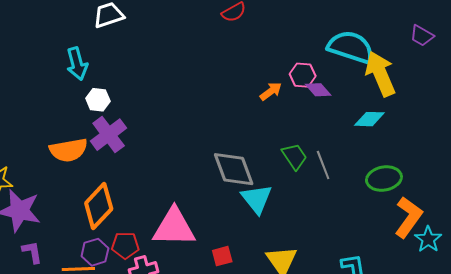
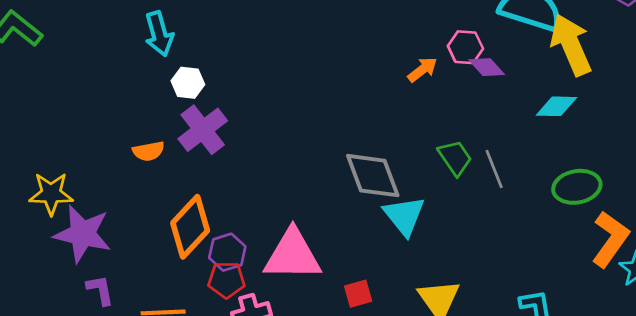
orange semicircle: (68, 150) -> (149, 151), size x0.6
purple hexagon: (95, 252) -> (227, 252), moved

